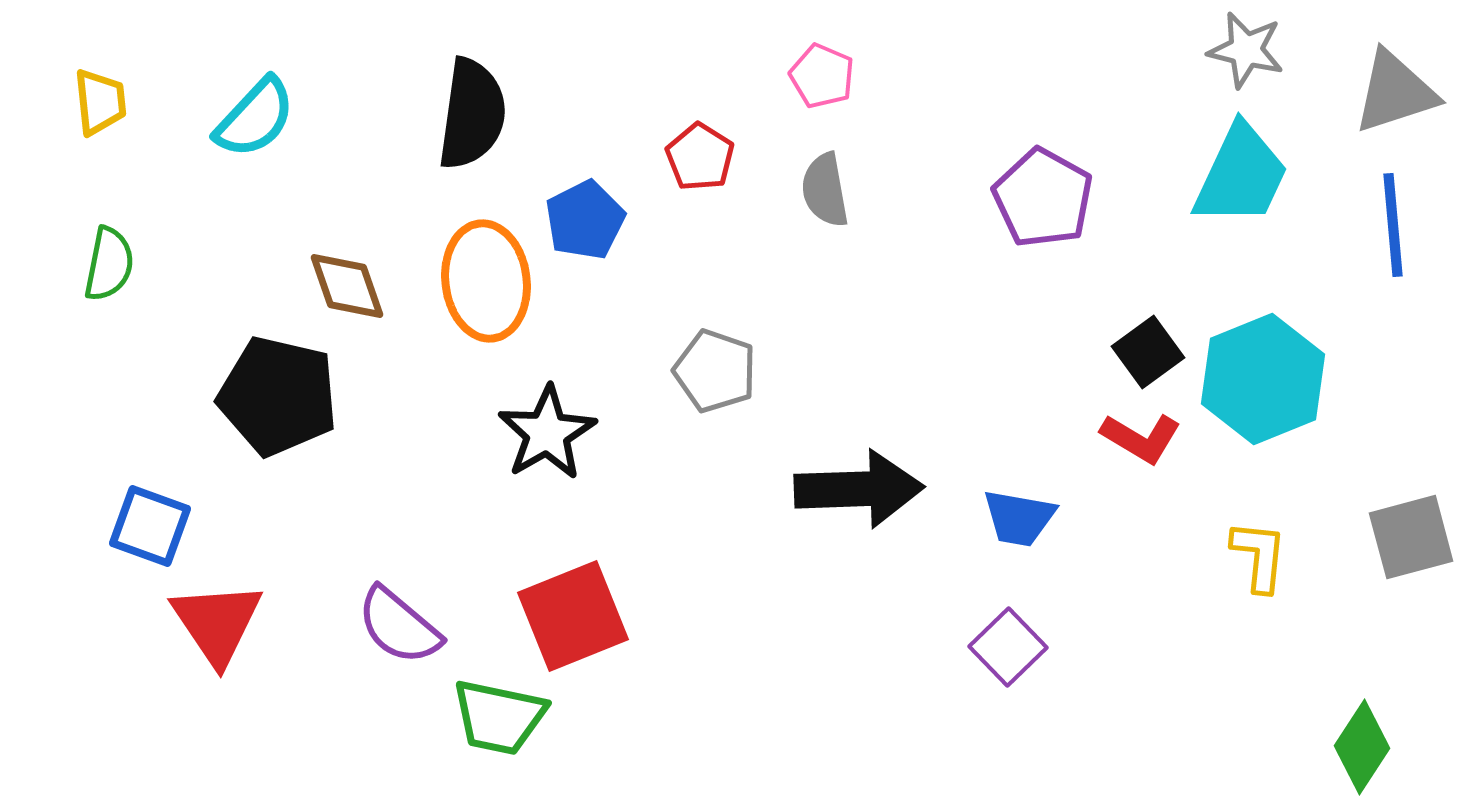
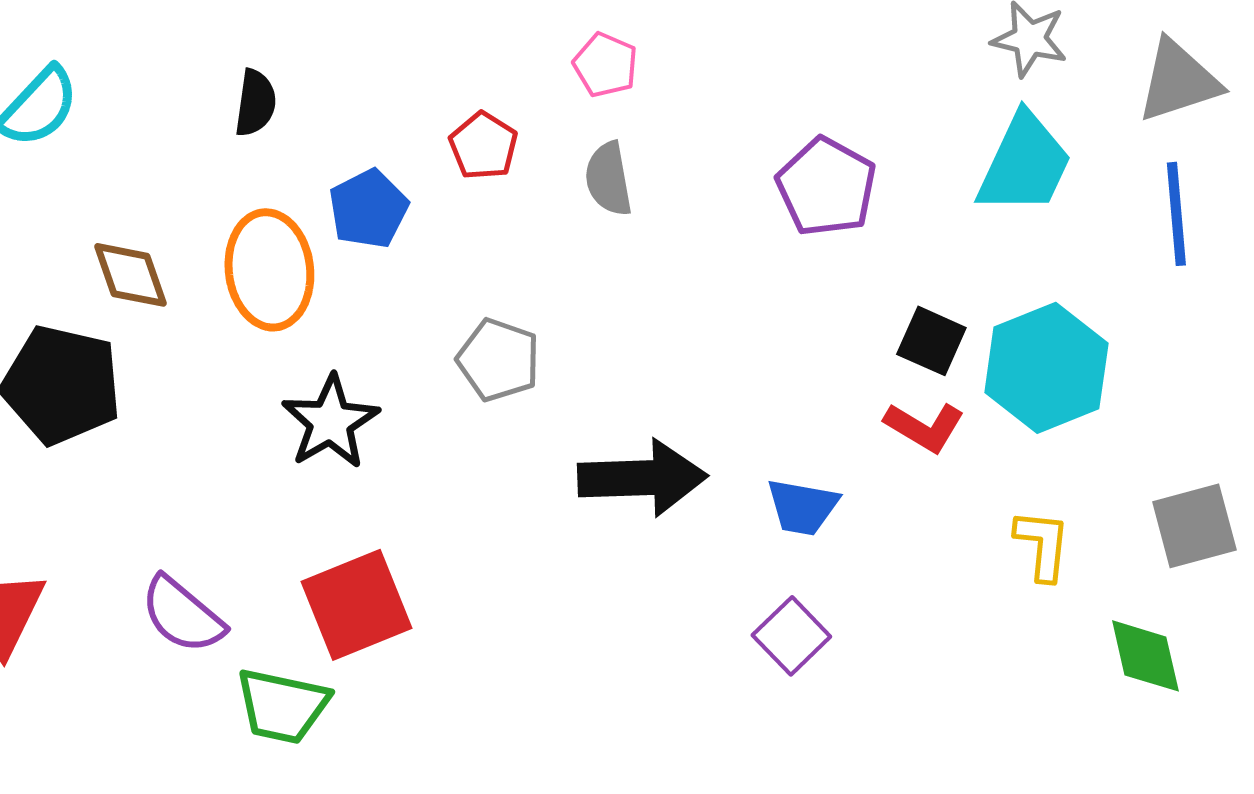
black semicircle: (472, 114) -> (255, 103), size x0.6
black square: (1148, 352) -> (931, 341), turned -30
green diamond: (1362, 747) -> (1145, 656), moved, turned -46

